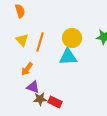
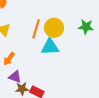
orange line: (40, 42) -> (36, 29), moved

